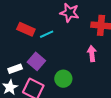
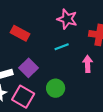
cyan line: (47, 34) -> (62, 47), moved

